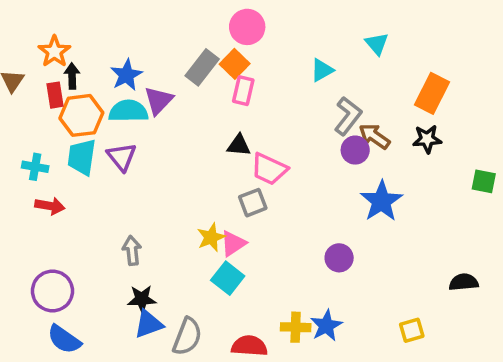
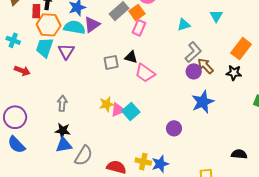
cyan cross: (35, 167) -> (13, 40), moved
gray square: (253, 203) -> (111, 62), moved
cyan square: (228, 278) -> (131, 111), moved

